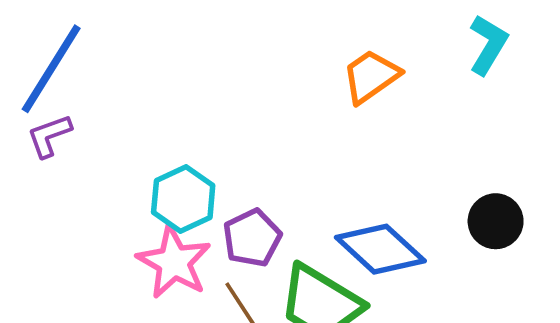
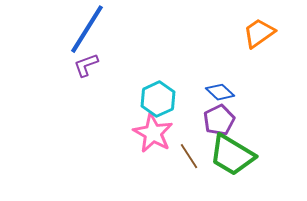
purple pentagon: (252, 238) -> (219, 120), moved
blue diamond: (380, 249) -> (220, 92), moved, size x0.6

